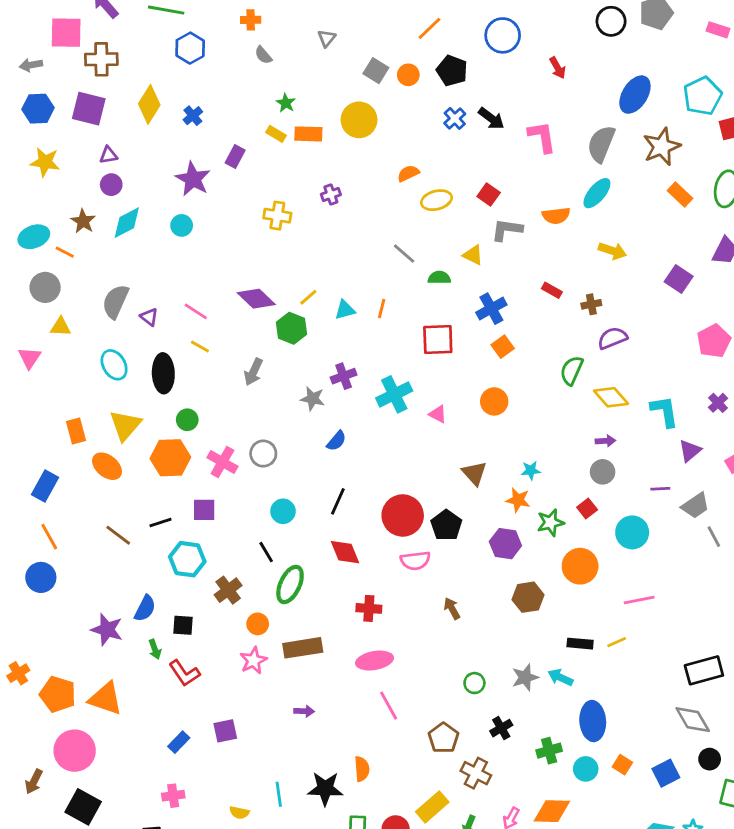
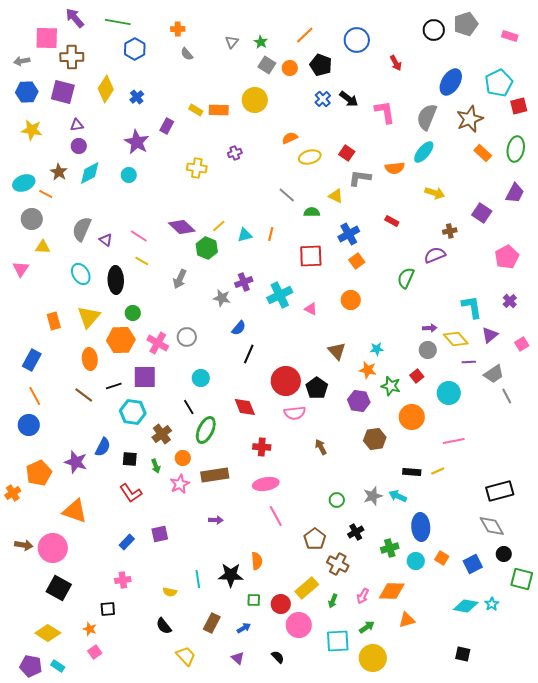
green star: (286, 103) -> (261, 42), moved
brown cross: (591, 304) -> (450, 231), moved
yellow diamond: (611, 397) -> (456, 339), moved
orange ellipse: (107, 466) -> (90, 359), moved, turned 45
black line: (338, 501) -> (249, 354), moved
purple square: (204, 510) -> (145, 377), size x1.4
green star: (550, 523) -> (391, 386), turned 30
green arrow: (155, 649) -> (156, 466), moved
orange pentagon: (58, 694) -> (39, 473), moved, turned 30
brown arrow: (34, 782) -> (24, 545), moved, turned -108

